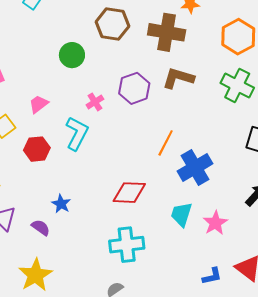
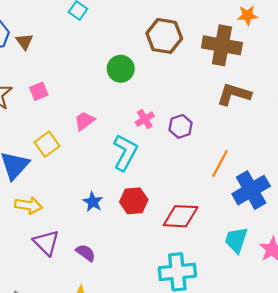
purple hexagon: (134, 88) -> (181, 126), moved, size x0.7
red hexagon: (37, 149) -> (134, 201), moved
blue star: (61, 204) -> (93, 202), moved

